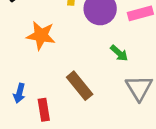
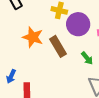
brown rectangle: (80, 86) -> (58, 46), moved

